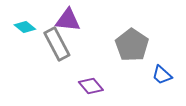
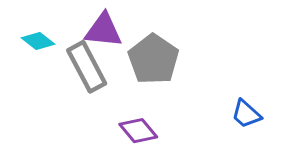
gray pentagon: (132, 45) -> (154, 59), moved

